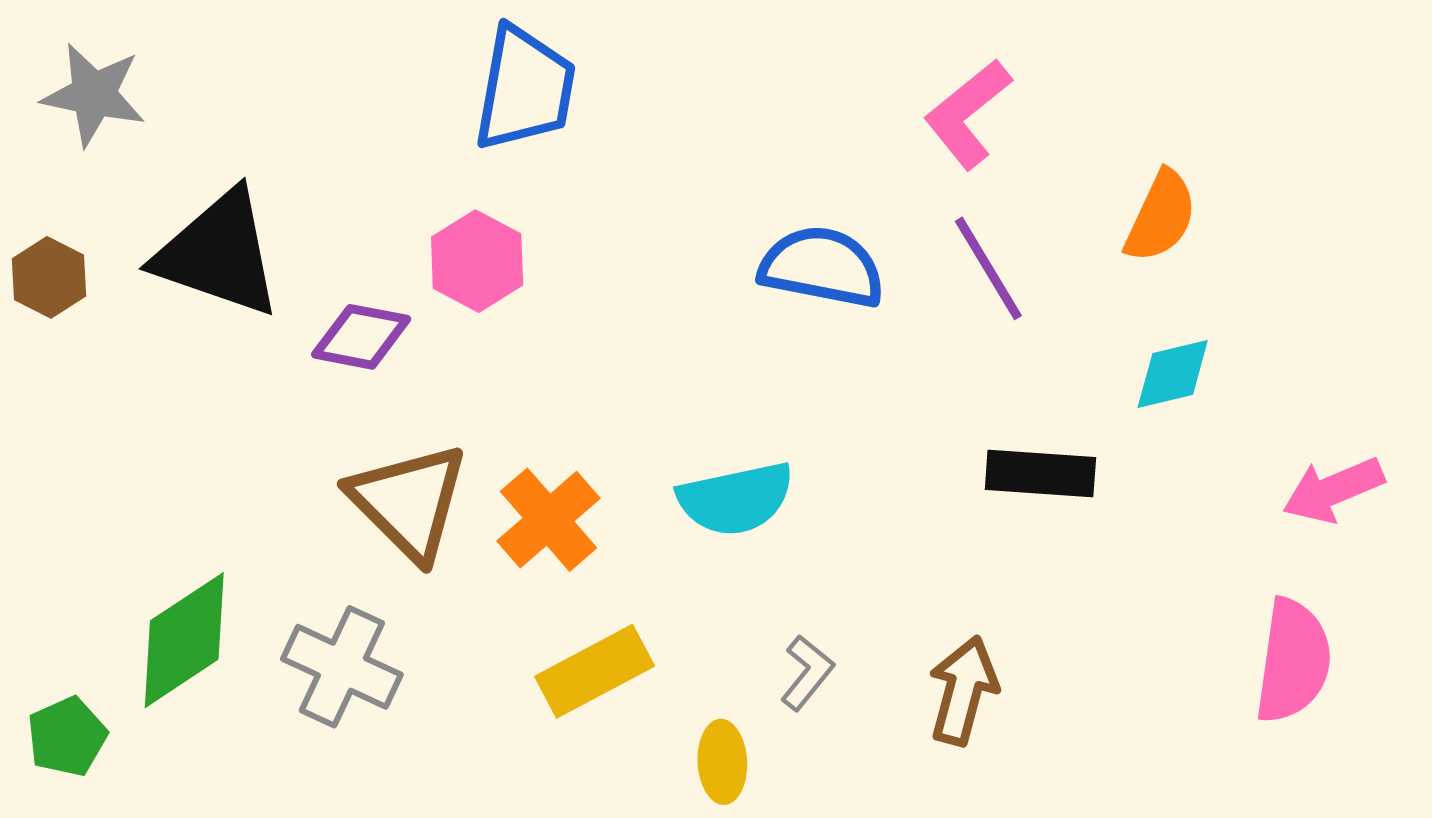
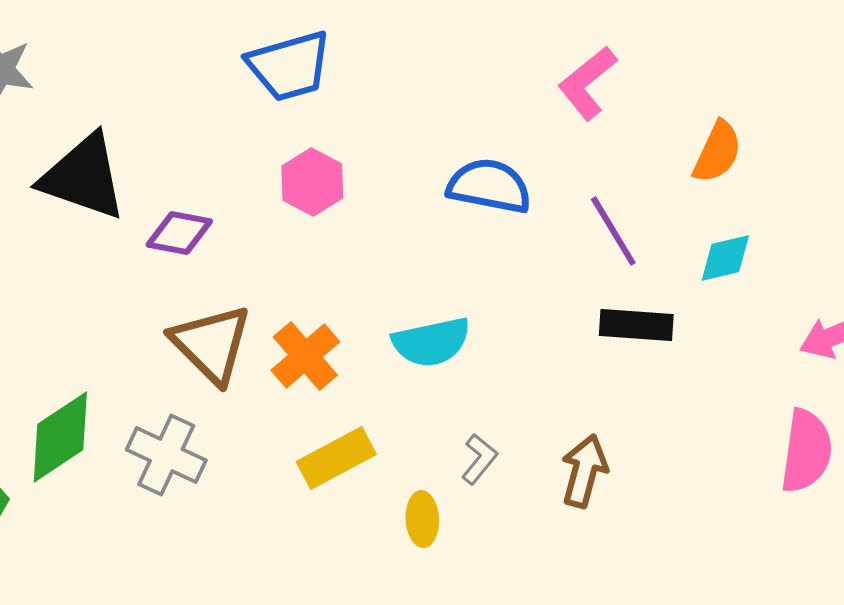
blue trapezoid: (525, 89) -> (289, 66), turned 64
pink hexagon: (477, 261) -> (312, 182), moved
purple line: (988, 268) -> (613, 231), moved

